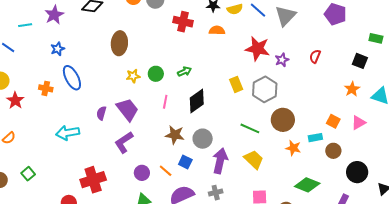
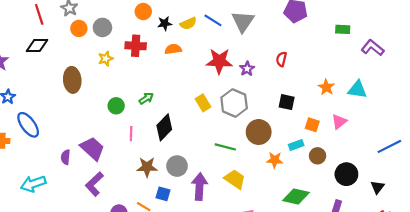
black square: (360, 61) -> (287, 102), moved
yellow star: (133, 76) -> (106, 59), moved

